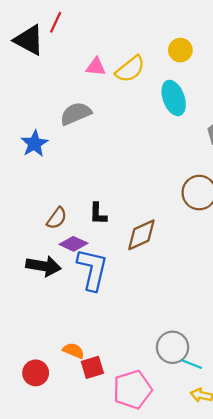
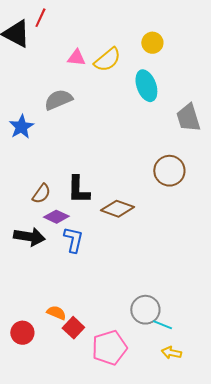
black L-shape: (98, 214) -> (78, 190), size x1.4
brown diamond: (141, 235) -> (117, 209), turned 44
blue L-shape: (92, 269) -> (73, 240), size x0.7
red square: (92, 367) -> (73, 328), turned -30

